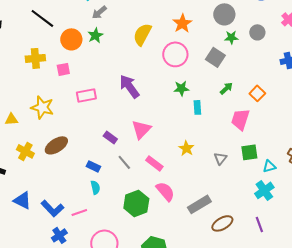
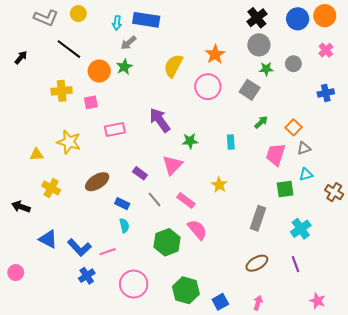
green star: (181, 88) -> (190, 141), moved
brown ellipse: (56, 145) -> (97, 182), moved
gray triangle: (220, 158) -> (304, 148), moved, turned 32
cyan triangle: (269, 166) -> (306, 174), moved
gray rectangle: (199, 204) -> (258, 218), moved, turned -40

